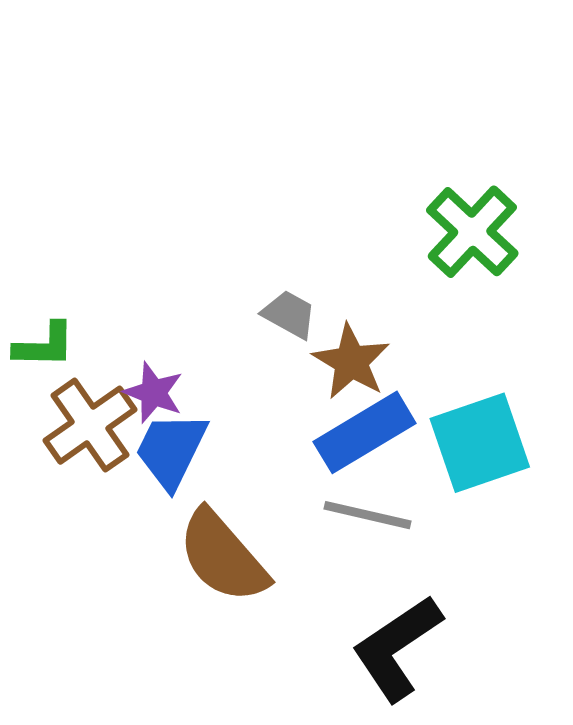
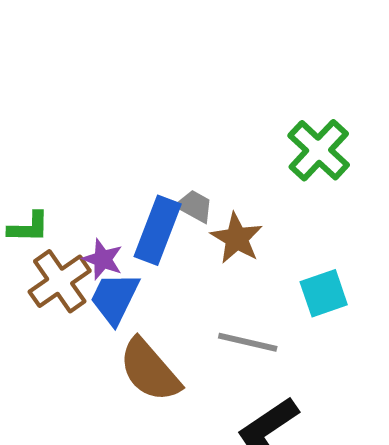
blue rectangle: (365, 432) -> (158, 230), moved, turned -38
cyan square: (480, 443) -> (324, 293), size x0.7

